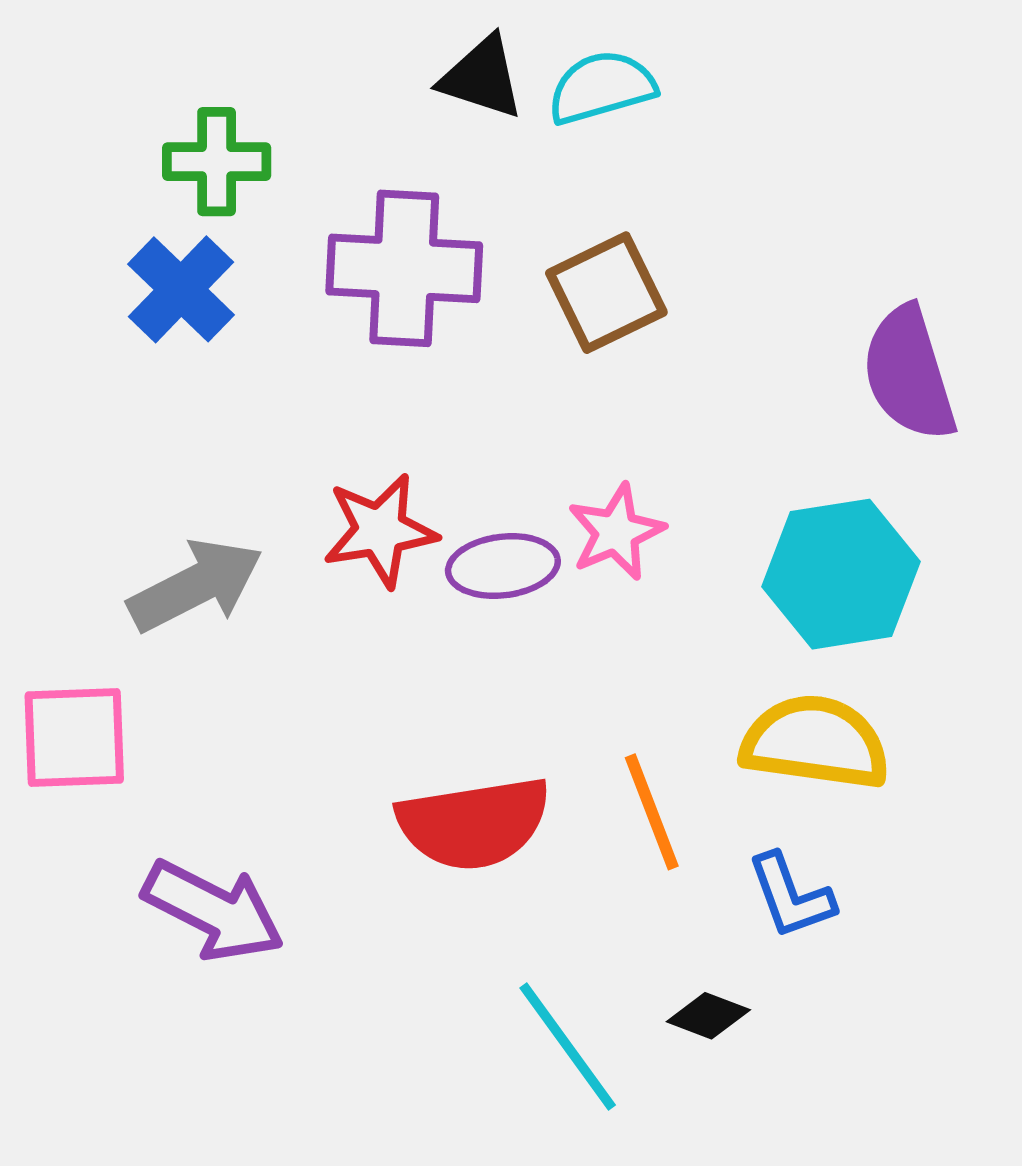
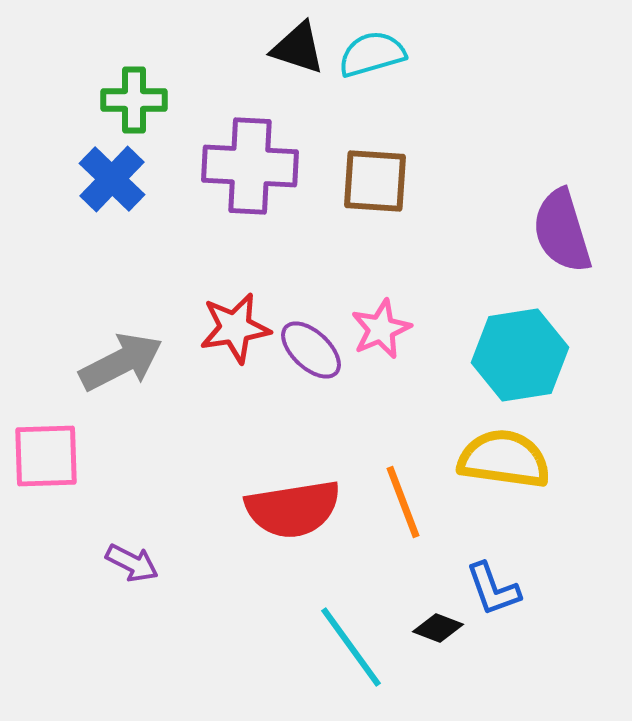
brown square: (606, 293) -> (375, 181), turned 30
purple ellipse: (503, 566) -> (311, 350), turned 50
blue L-shape: (791, 896) -> (493, 589), moved
purple arrow: (213, 911) -> (132, 563), size x0.6

